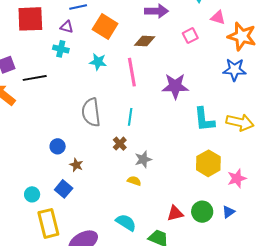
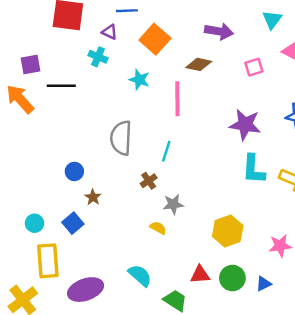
purple star: (175, 86) -> (245, 125), moved
yellow hexagon: (208, 163) -> (228, 231), moved

